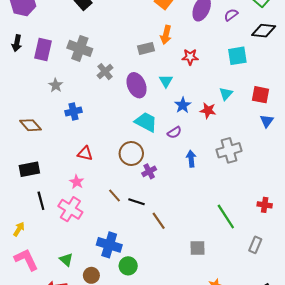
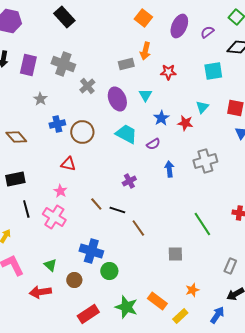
brown circle: (131, 153) -> (82, 132), moved
gray rectangle: (255, 245) -> (230, 266), moved

